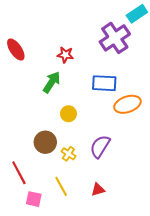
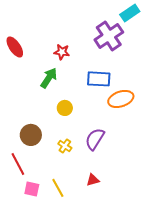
brown circle: (45, 142) -> (31, 135), moved
yellow line: (61, 186) -> (58, 188), moved

